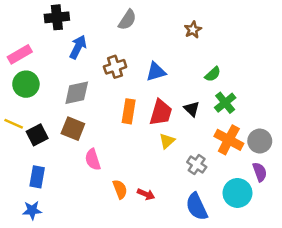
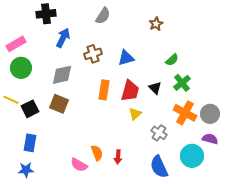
pink semicircle: (93, 160) -> (79, 165), moved, turned -42
purple semicircle: (260, 172) -> (210, 139), turned -56
red arrow: (146, 194) -> (118, 157), turned 72

